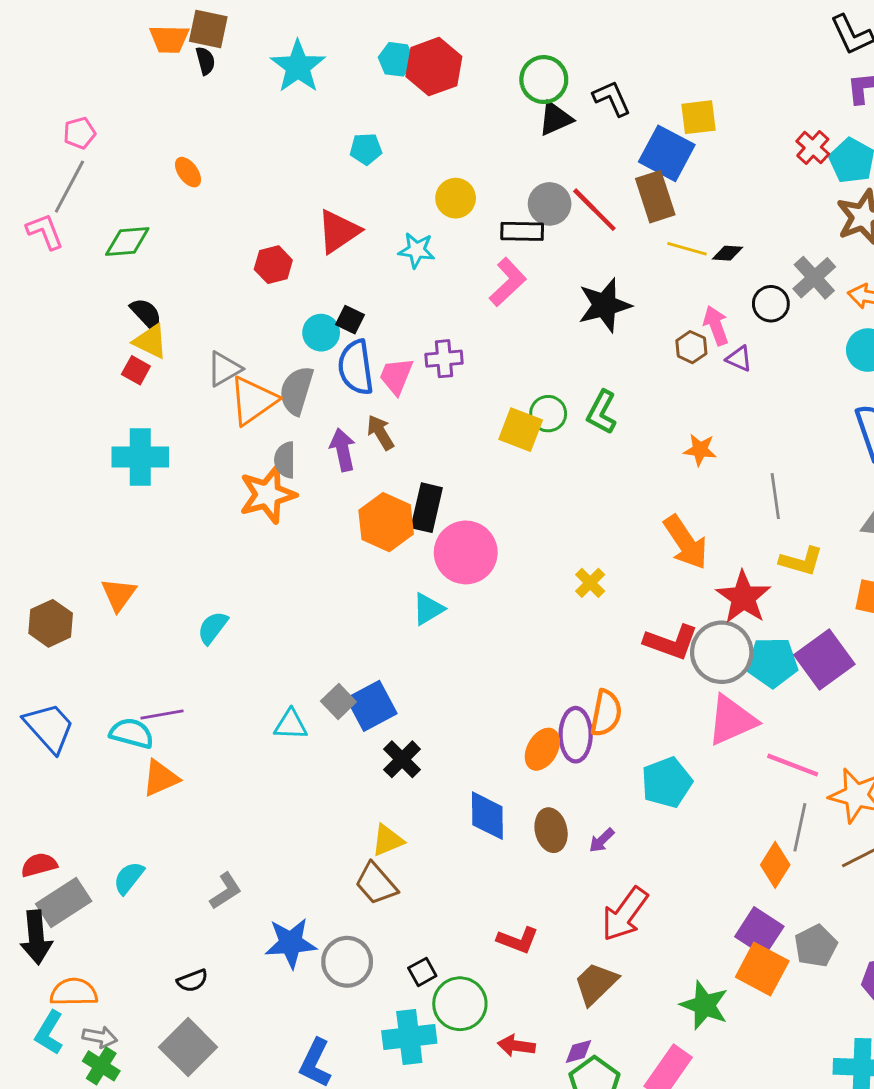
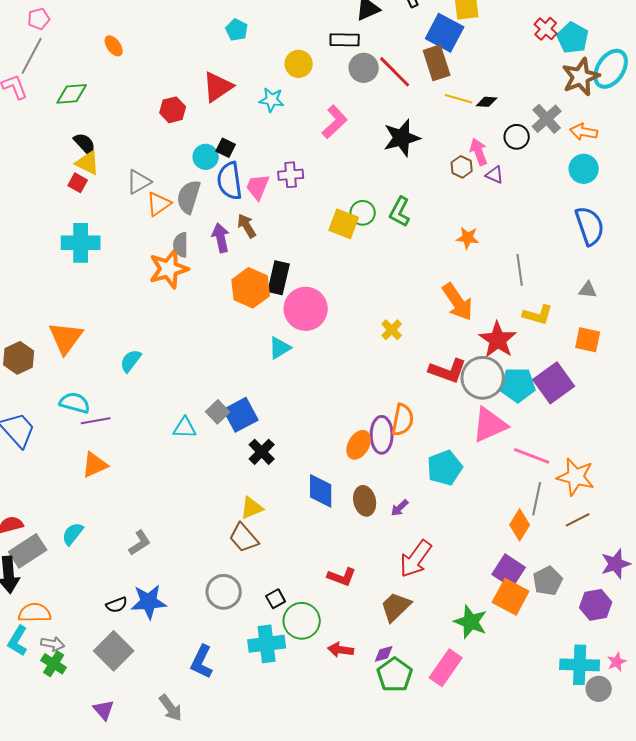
cyan pentagon: (366, 149) -> (237, 30), turned 30
black rectangle: (522, 231) -> (345, 40), moved
orange triangle: (253, 401) -> (159, 204), size x0.7
orange triangle: (119, 594) -> (66, 338), size x1.4
cyan semicircle: (132, 733) -> (75, 403), moved
blue star: (291, 943) -> (149, 602), moved

